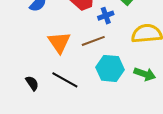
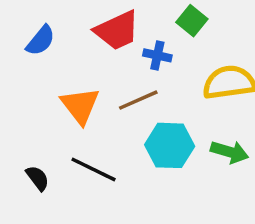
blue cross: (106, 16) -> (157, 55), turned 35

